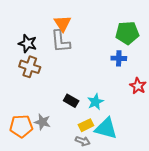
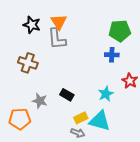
black star: (28, 43) -> (32, 25), moved
cyan star: (95, 102) -> (106, 94), moved
gray star: (42, 122) -> (40, 101), moved

